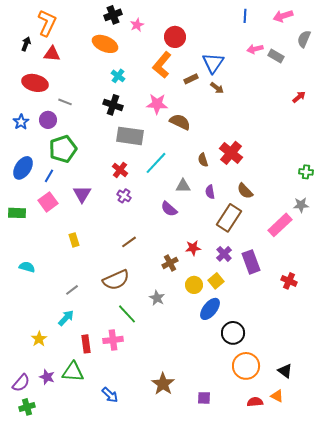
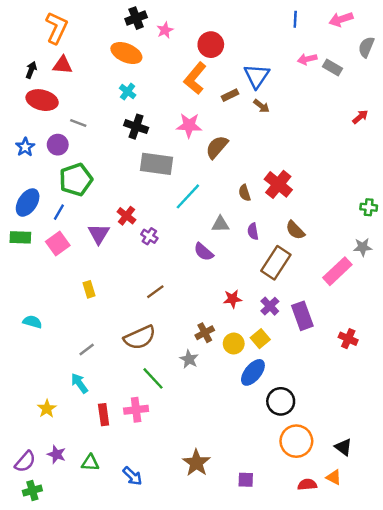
black arrow: (26, 44) -> (31, 70), moved
cyan cross: (118, 76) -> (128, 92), moved
brown semicircle: (180, 122) -> (217, 147), turned -75
red cross: (120, 170) -> (126, 216), moved
green rectangle: (17, 213) -> (20, 237), moved
brown cross: (170, 263) -> (205, 333), moved
cyan arrow: (66, 318) -> (79, 383), turned -78
green triangle: (73, 372) -> (90, 463), moved, size x0.7

